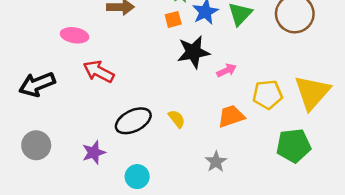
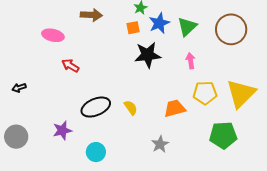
pink arrow: (227, 70) -> (191, 61), moved, turned -77
red arrow: (99, 71) -> (70, 66), size x0.7
black arrow: (37, 84) -> (19, 88), moved, size x0.5
gray circle: (36, 145) -> (16, 137), moved

